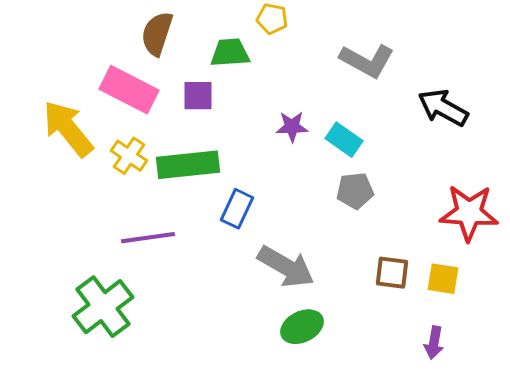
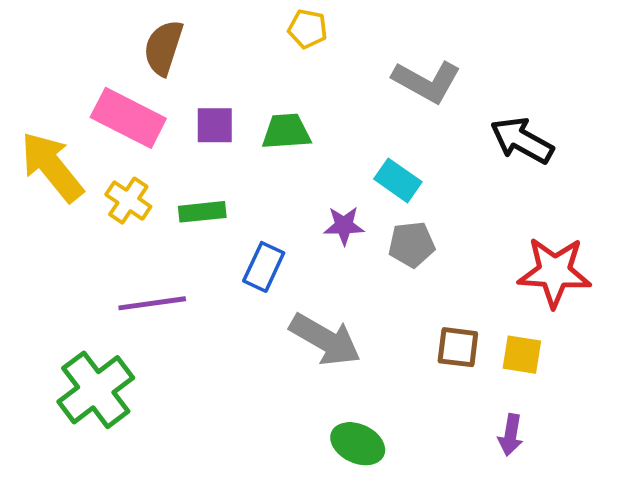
green trapezoid: (230, 53) -> (286, 132), moved
purple star: (292, 127) -> (344, 226), moved
green rectangle: (188, 165) -> (202, 212), size x0.6
green ellipse: (302, 327) -> (358, 444), moved, turned 51

